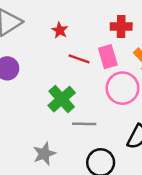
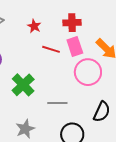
red cross: (121, 27) -> (72, 23), moved
green cross: (62, 99) -> (23, 85), moved

